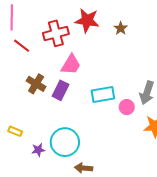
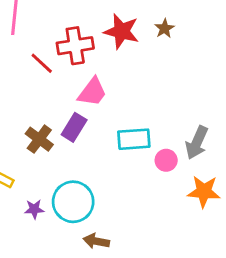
brown star: (121, 28) -> (165, 28), moved
red line: (22, 46) -> (42, 63), moved
brown cross: (36, 84) -> (39, 139), moved

